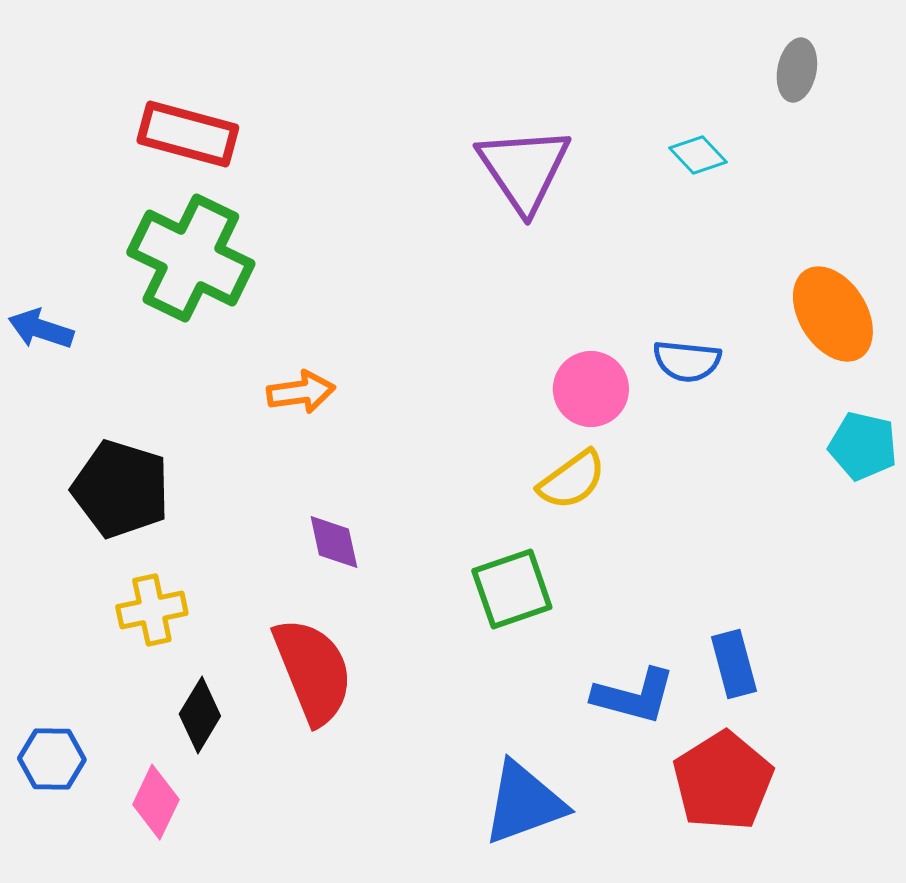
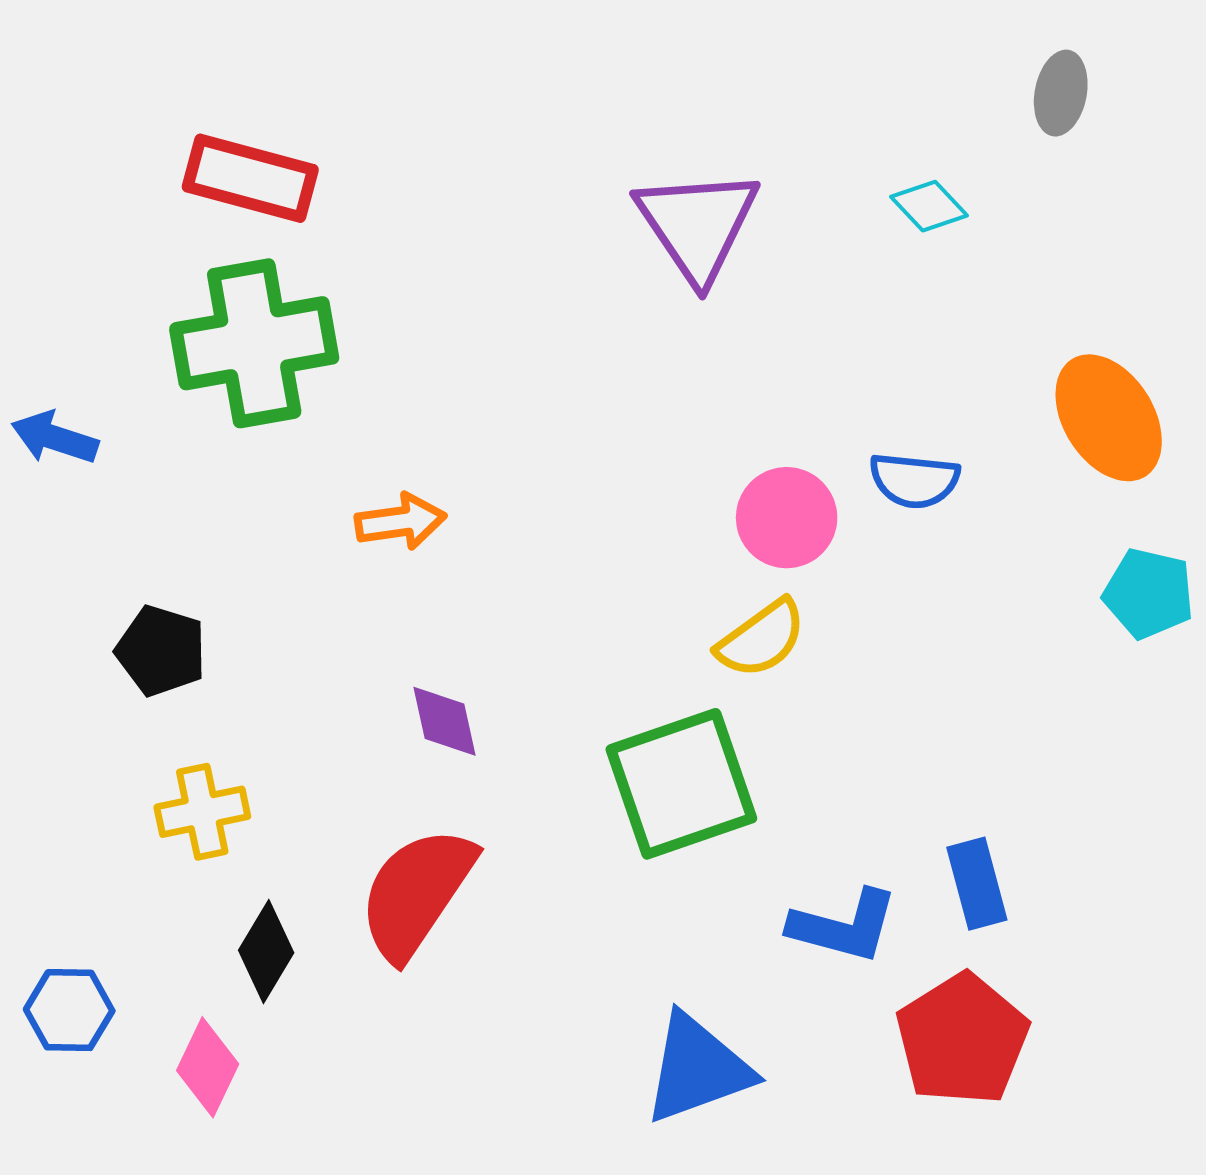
green cross: (191, 258) -> (254, 343), turned -36
black pentagon: (121, 489) -> (161, 651), size x0.7
green square: (512, 589) -> (681, 784), size x1.4
red semicircle: (313, 671) -> (417, 893), turned -124

